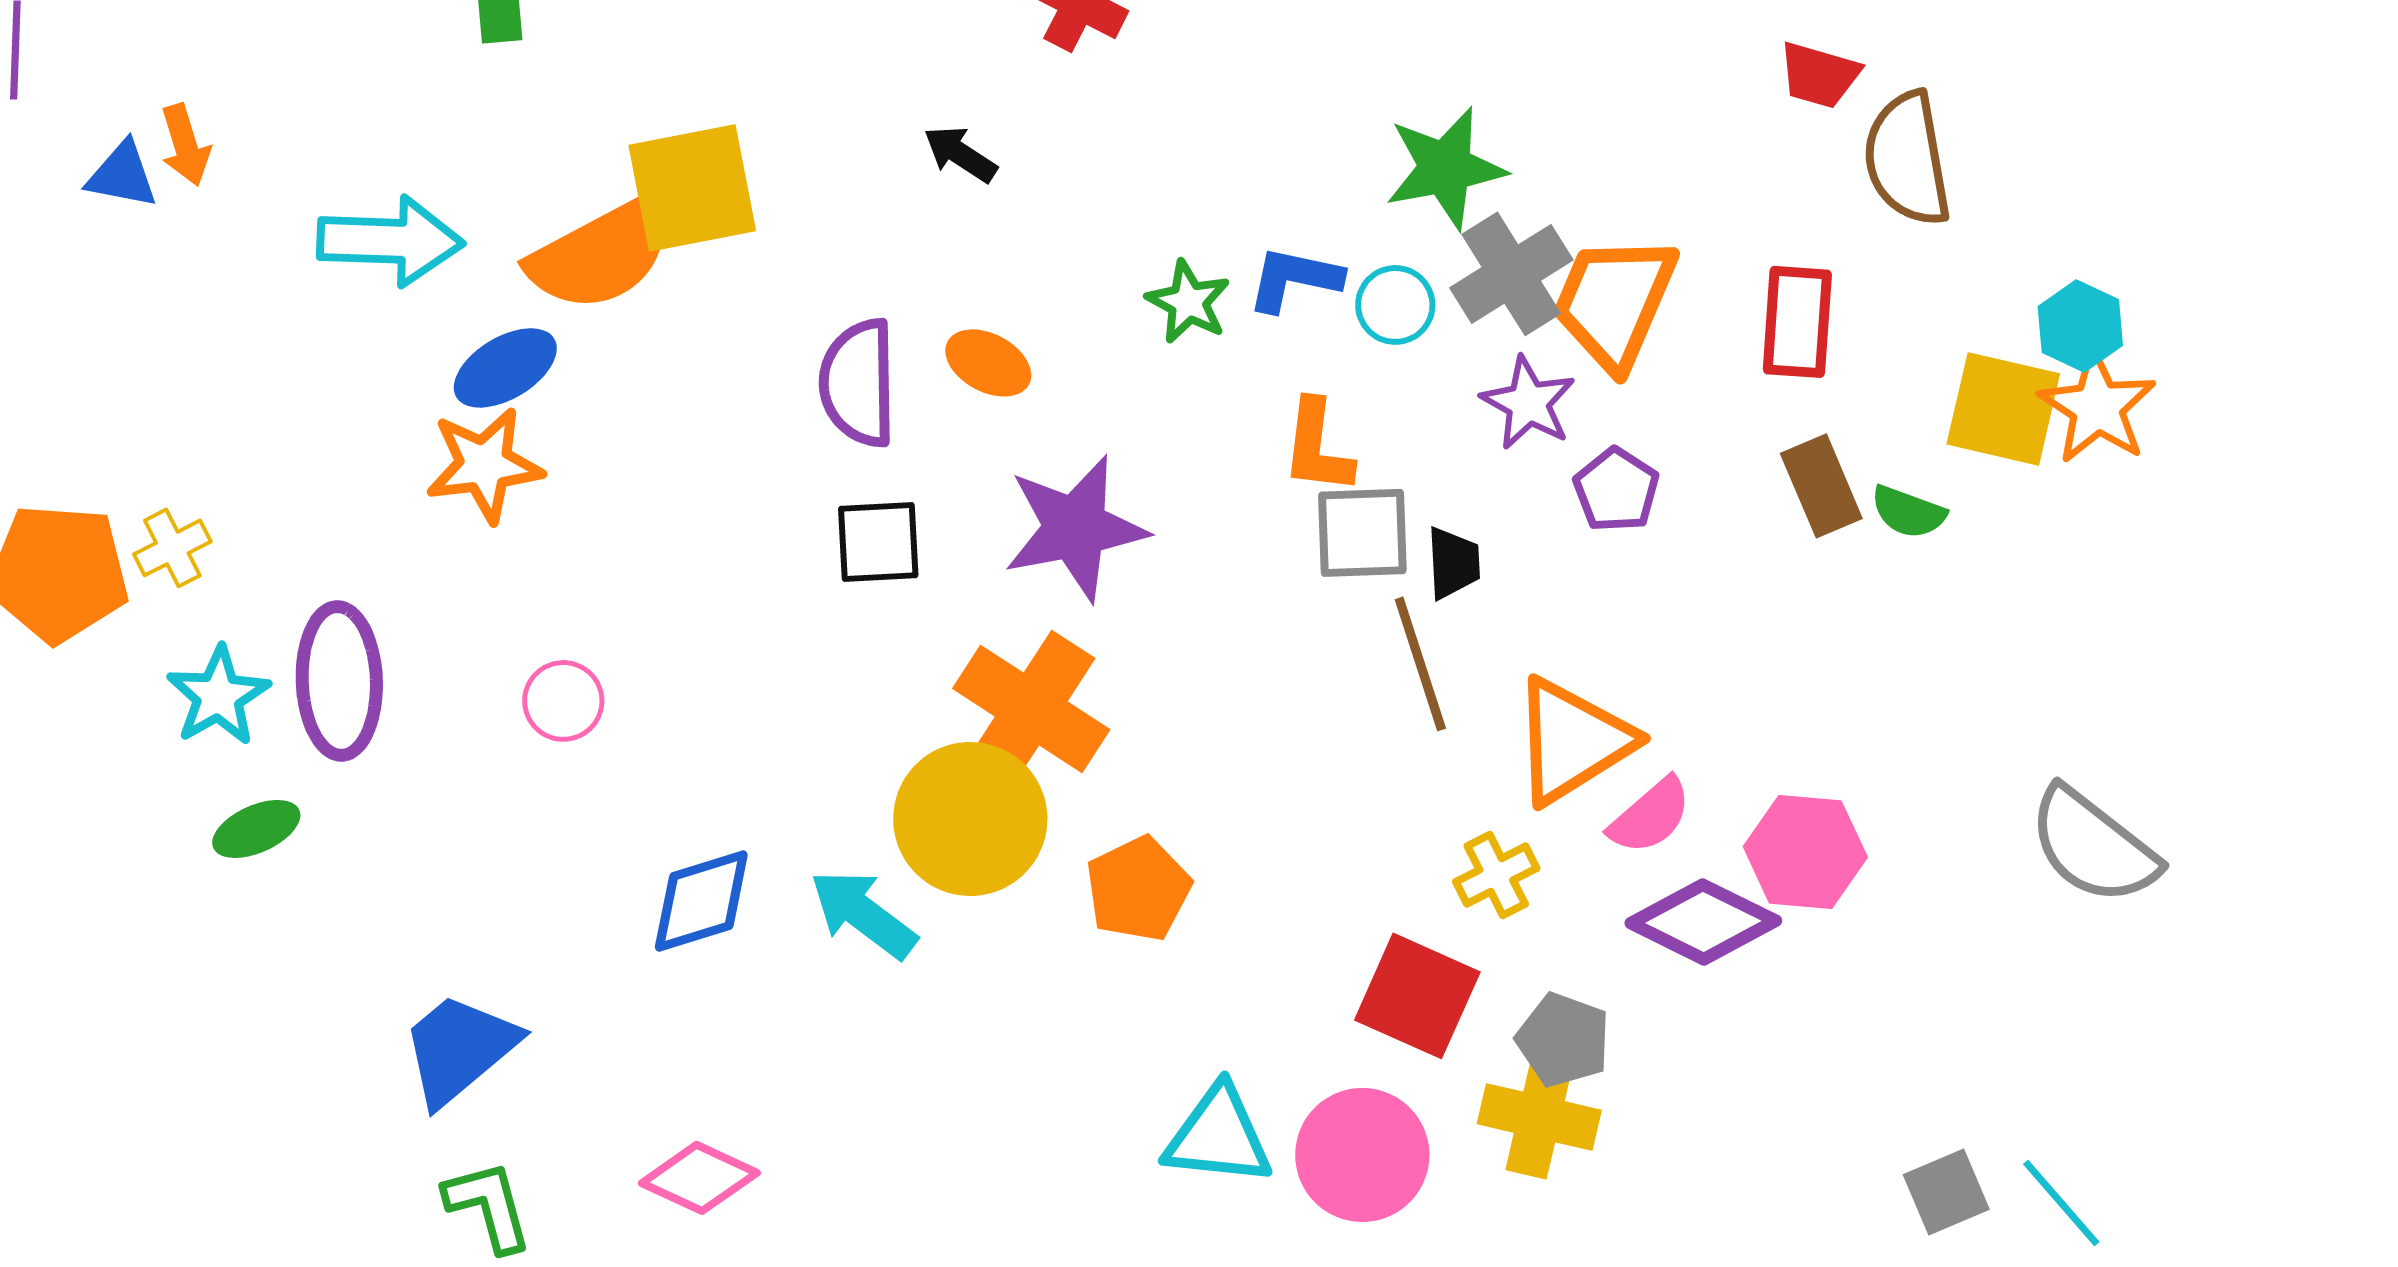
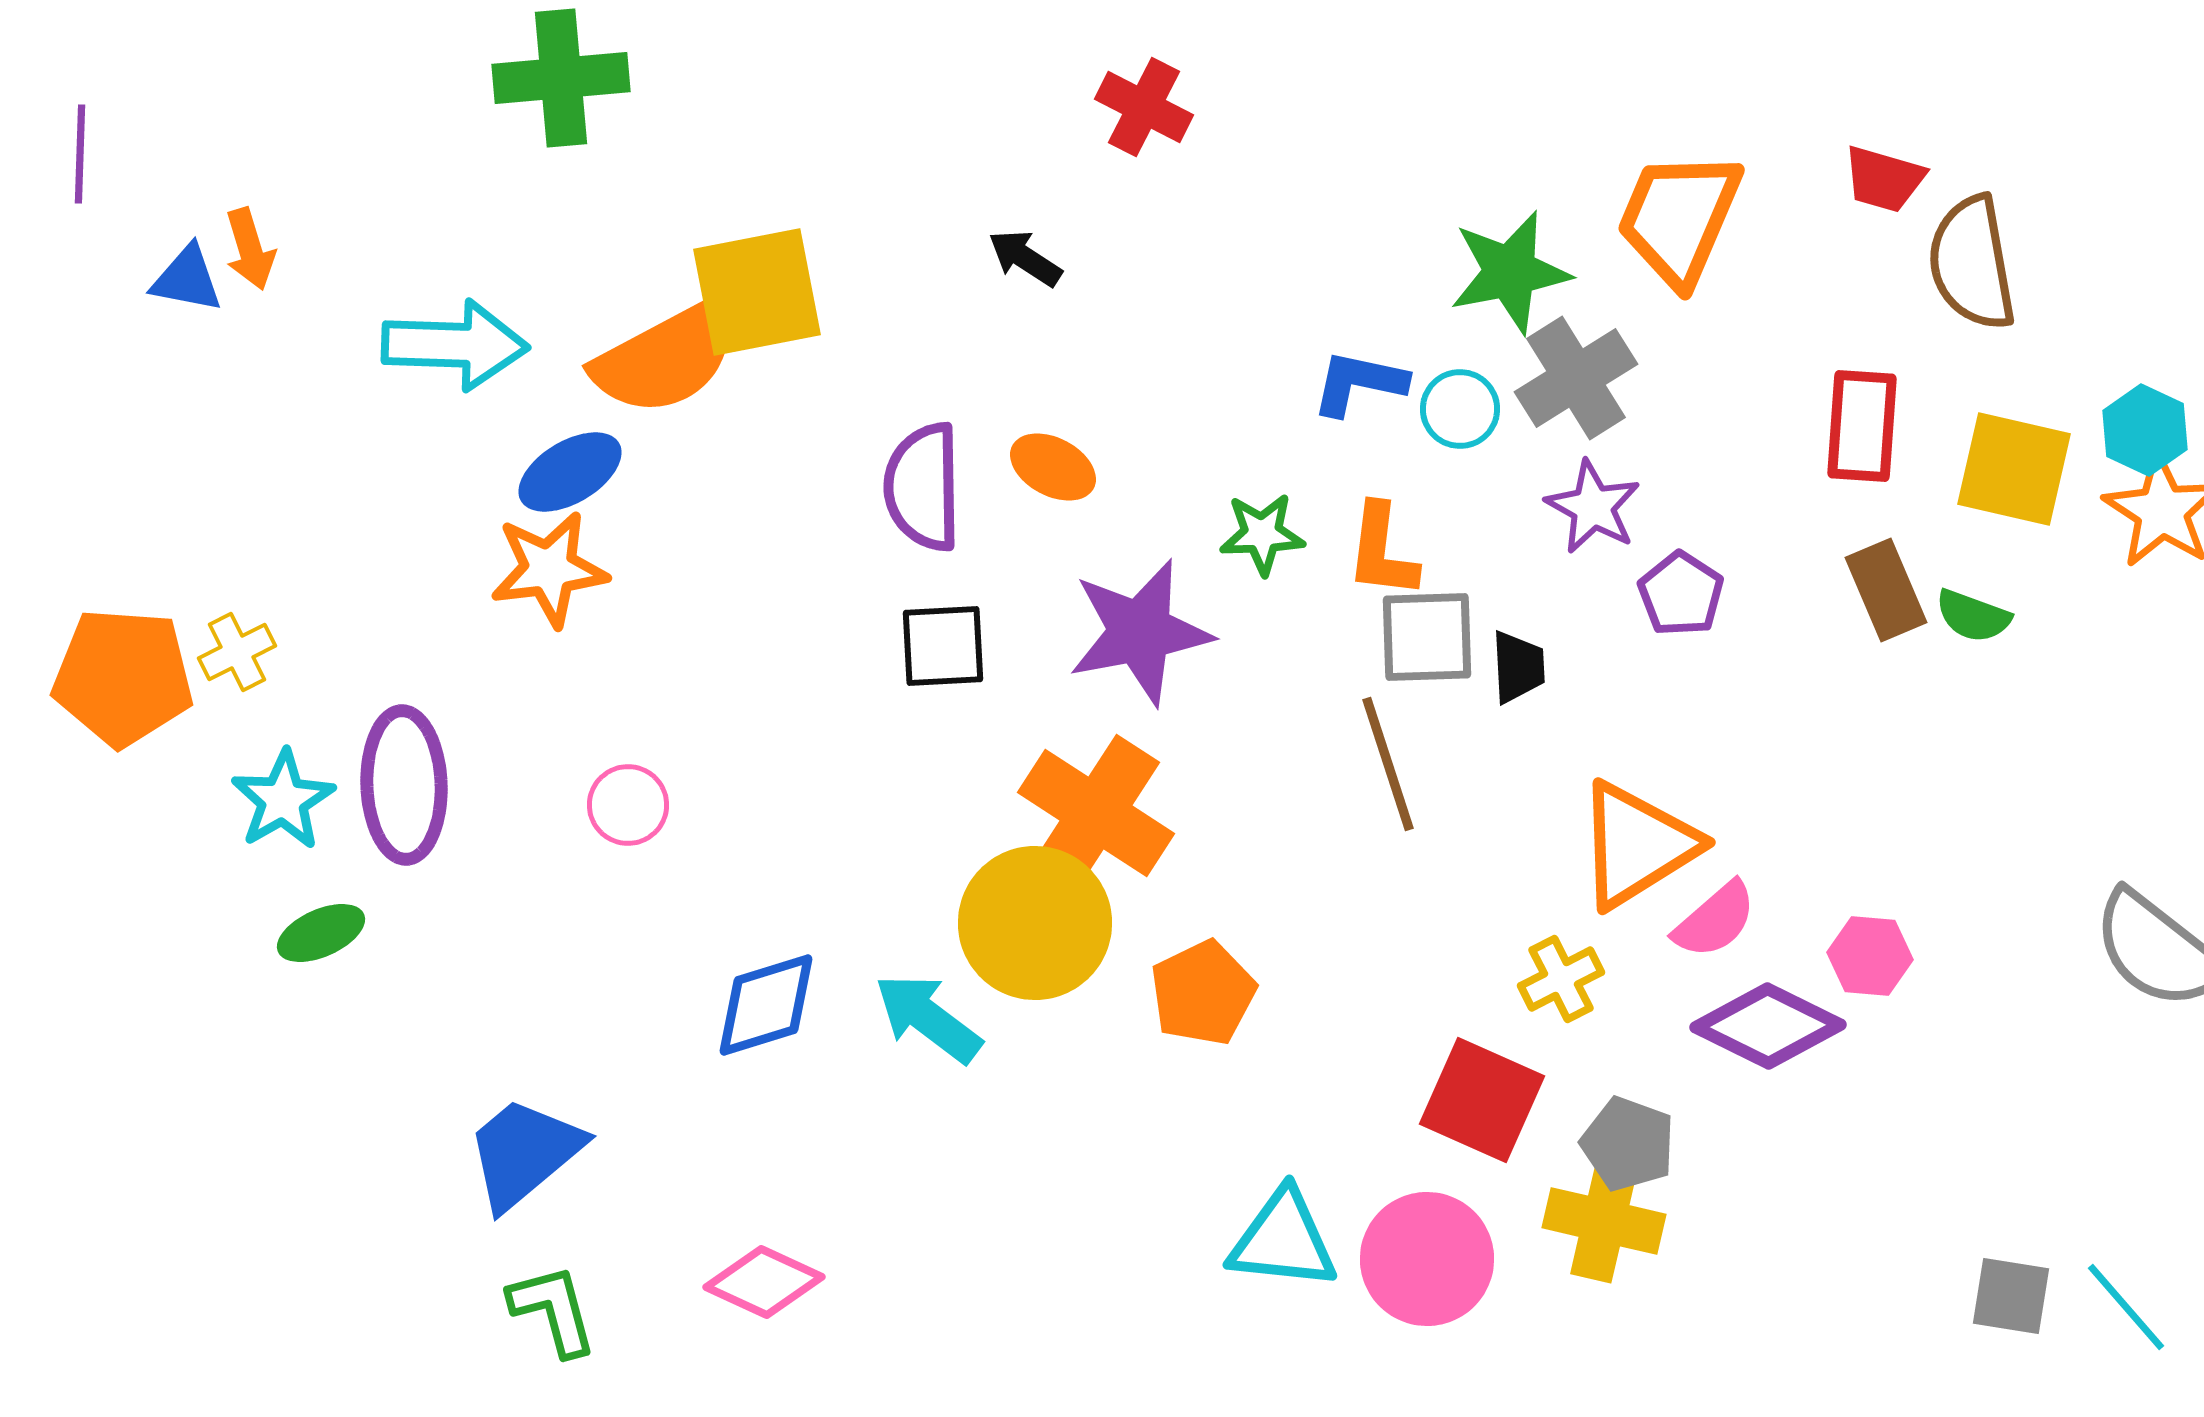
green star: (1188, 302) -> (1262, 534), moved, turned -30
orange trapezoid: (1614, 302) -> (1679, 218), moved
yellow square: (2003, 409) -> (2014, 469), moved
brown line: (1420, 664) -> (1388, 764), moved
pink hexagon: (1805, 852) -> (1870, 956), size x0.7
gray square: (1946, 1192) -> (2011, 1296), turned 32

